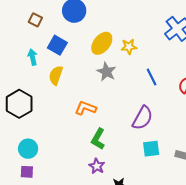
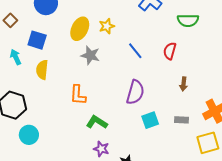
brown square: (35, 20) -> (10, 20), turned 32
orange L-shape: (86, 108) -> (78, 95), turned -95
green L-shape: (98, 139) -> (97, 122), turned 105
cyan circle: (28, 149) -> (29, 135), moved

